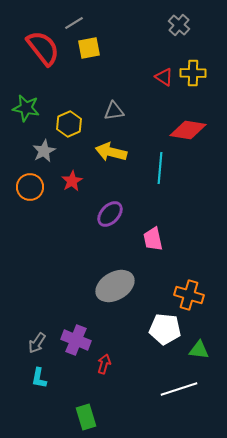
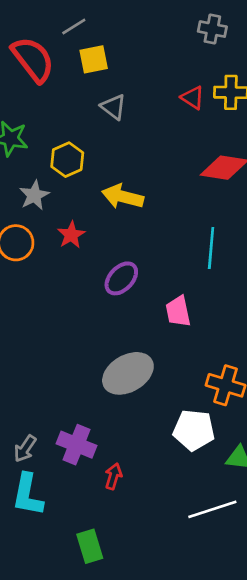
gray cross: (179, 25) -> (212, 29), turned -30
gray triangle: (114, 111) -> (113, 107), moved, turned 45
cyan line: (160, 168) -> (211, 248), moved
cyan L-shape: (39, 378) -> (28, 495), size x1.6

